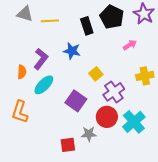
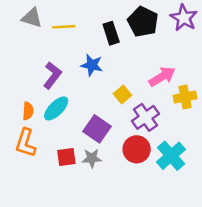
pink arrow: (130, 45) -> (162, 77), moved, size x1.5
orange semicircle: (22, 72) -> (28, 111), moved
gray star: (89, 134) -> (92, 158), moved
red square: (68, 145) -> (66, 157), moved

